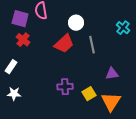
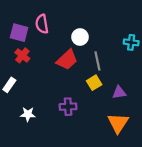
cyan cross: (123, 28) -> (131, 42), turned -32
white star: (14, 94) -> (28, 114), moved
yellow square: (89, 94) -> (94, 83), moved

